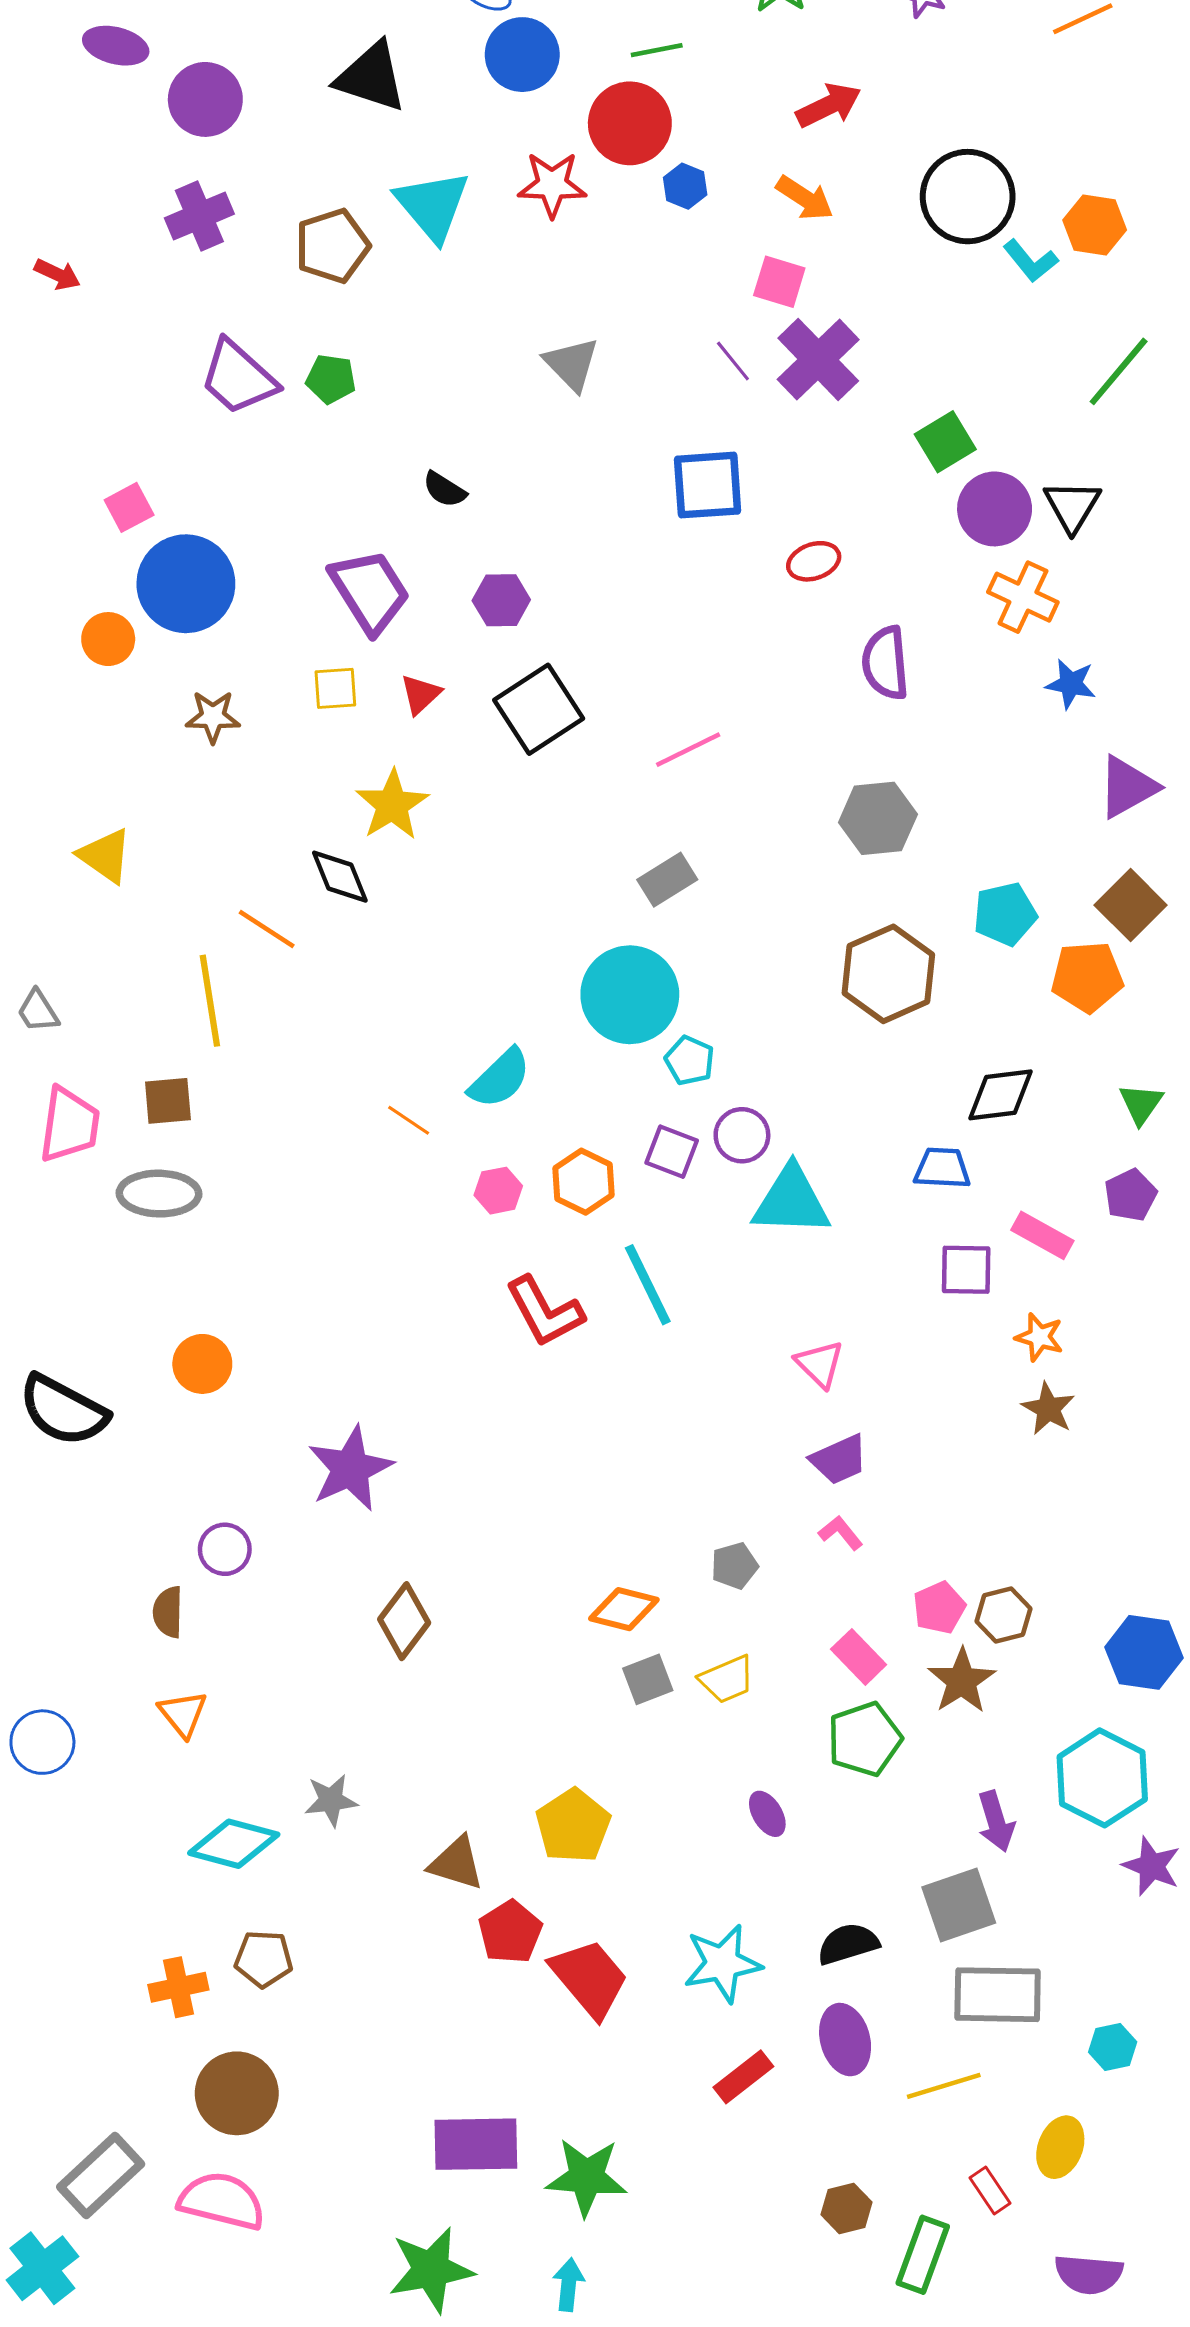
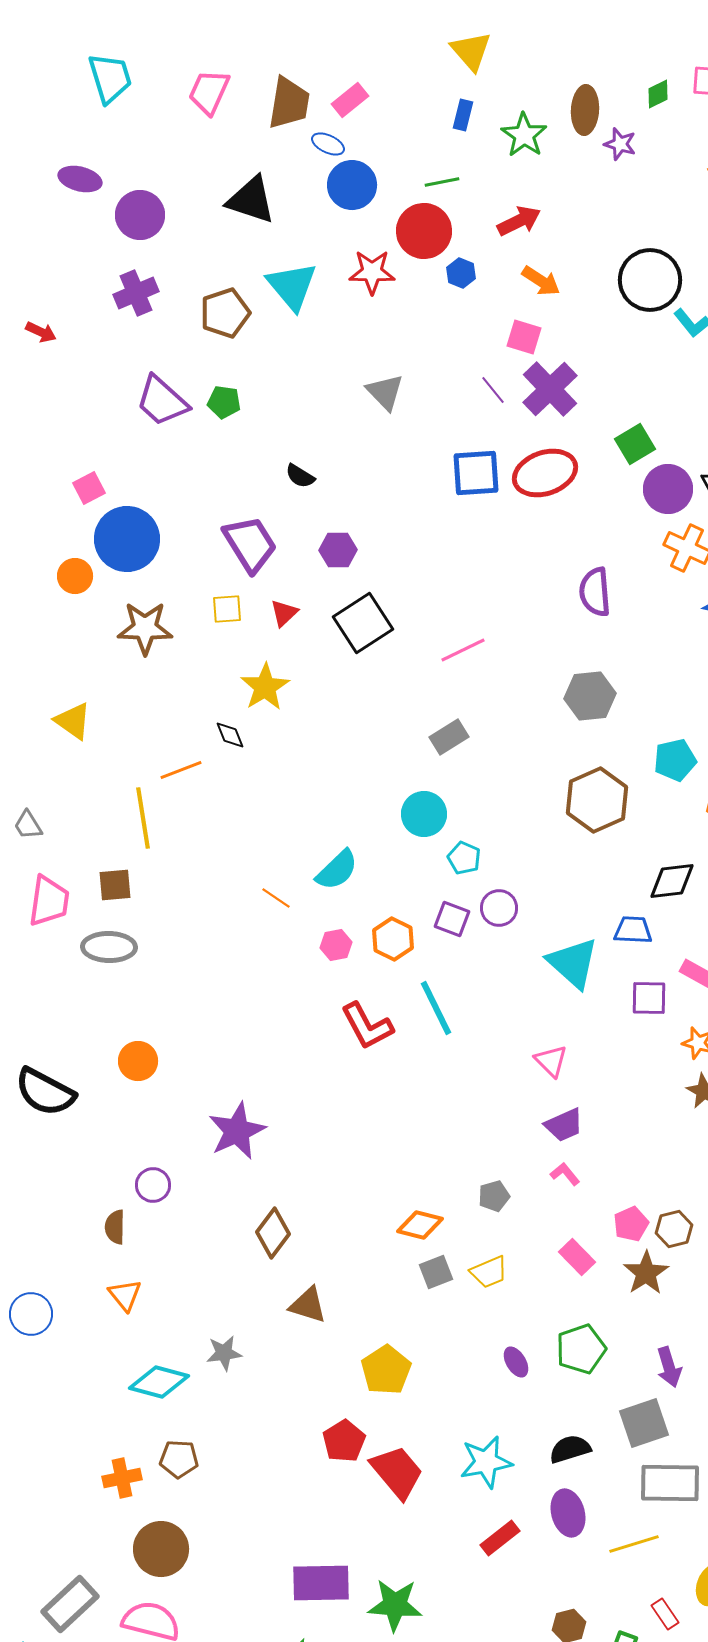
red arrow: (829, 105) -> (519, 221), moved
red ellipse: (814, 561) -> (545, 473), moved, size x1.8
brown star: (213, 717) -> (145, 628), size x1.5
black diamond: (340, 877) -> (230, 735), size x0.7
orange line: (267, 929) -> (181, 770), turned -54
cyan circle: (630, 995) -> (424, 814), size x0.7
cyan triangle: (791, 1201) -> (573, 963), moved, turned 40
green pentagon: (864, 1739) -> (581, 1349), moved
brown triangle: (456, 1863) -> (308, 1305), moved

